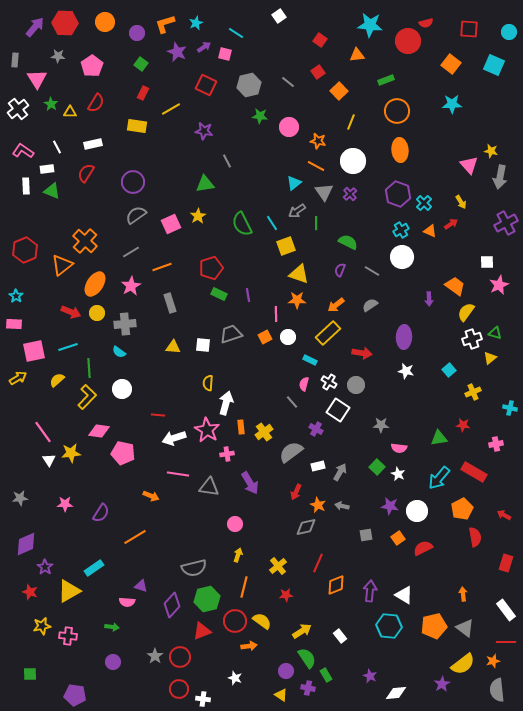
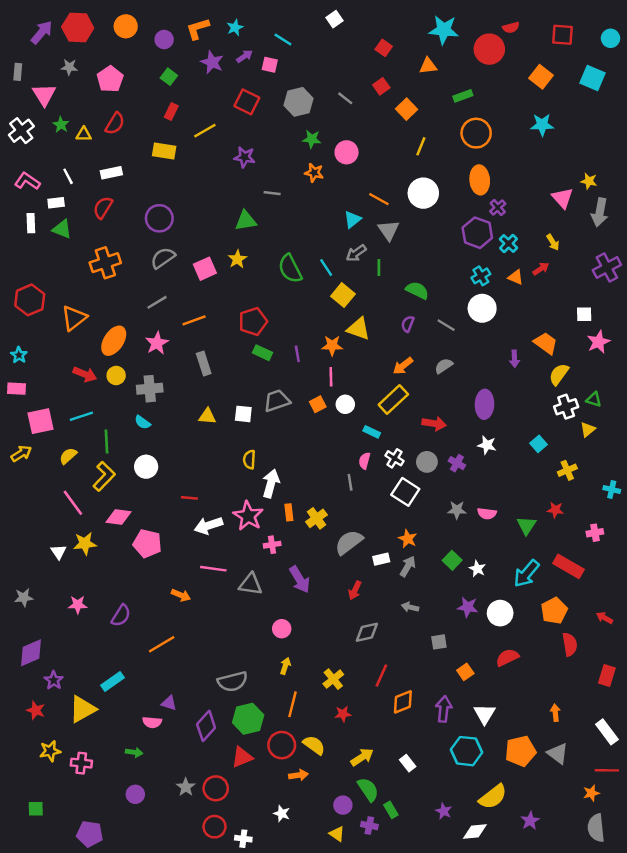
orange star: (318, 141) -> (314, 173), moved
gray line: (227, 161) -> (272, 193), turned -56
purple cross: (350, 194) -> (498, 208), moved
orange cross: (85, 241) -> (105, 263), moved, turned 30
yellow square: (286, 246) -> (343, 295), turned -30
orange star: (297, 300) -> (332, 346), moved
gray line: (292, 402) -> (350, 482), turned 32
purple cross: (316, 429) -> (457, 463), moved
pink line: (43, 432) -> (73, 503), moved
green triangle: (439, 438) -> (526, 526), turned -48
pink semicircle: (399, 448) -> (487, 514), moved
orange star: (318, 505) -> (408, 539), moved
orange square: (398, 538) -> (465, 672), moved
white triangle: (404, 595) -> (484, 714), turned 30
yellow semicircle: (463, 664) -> (493, 797), moved

